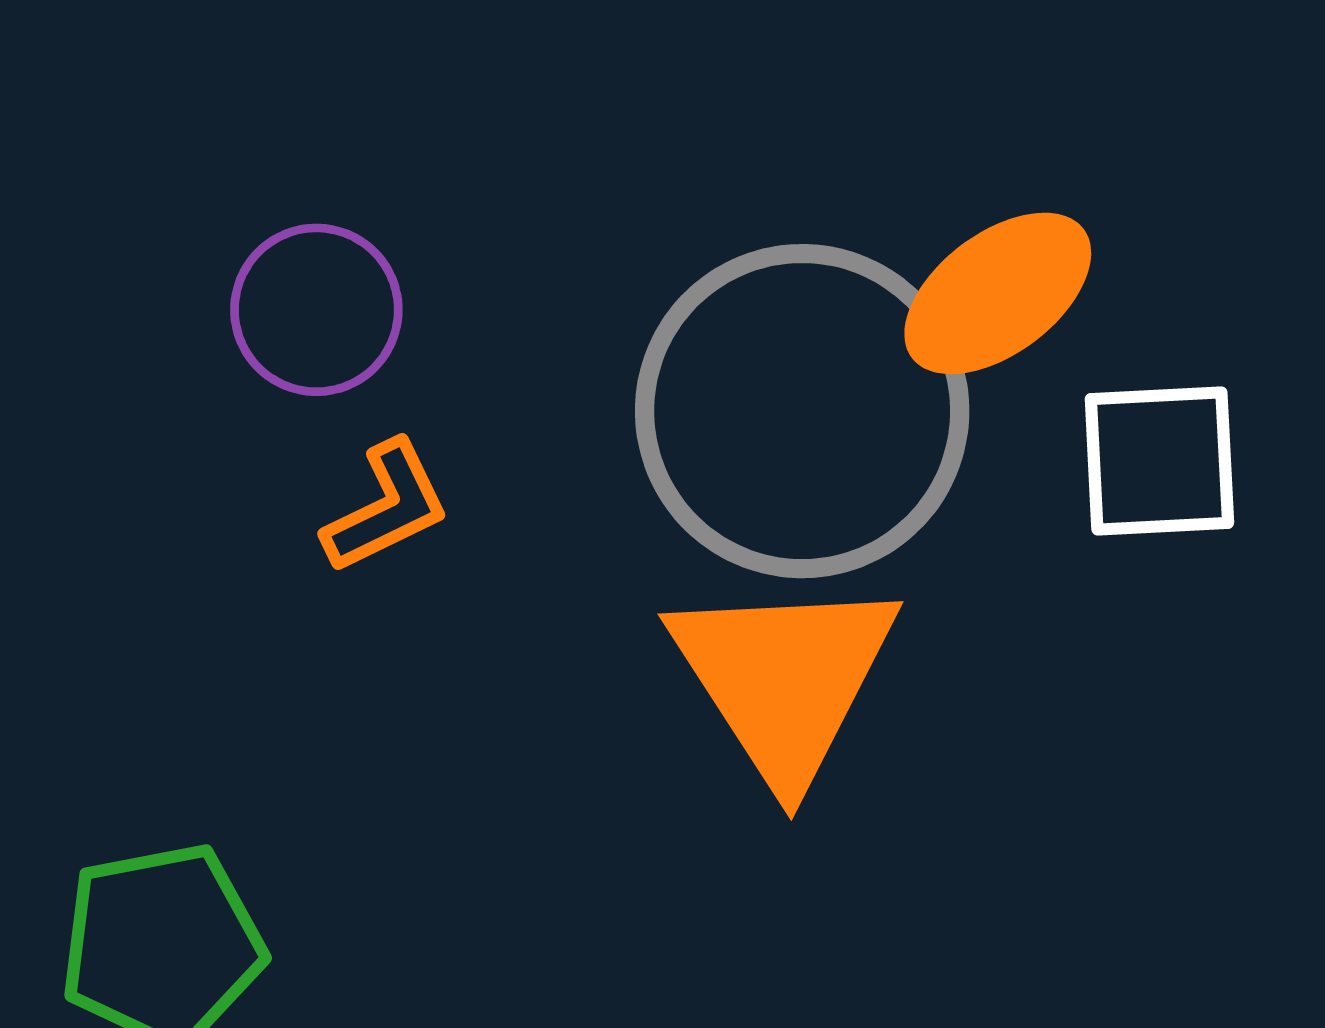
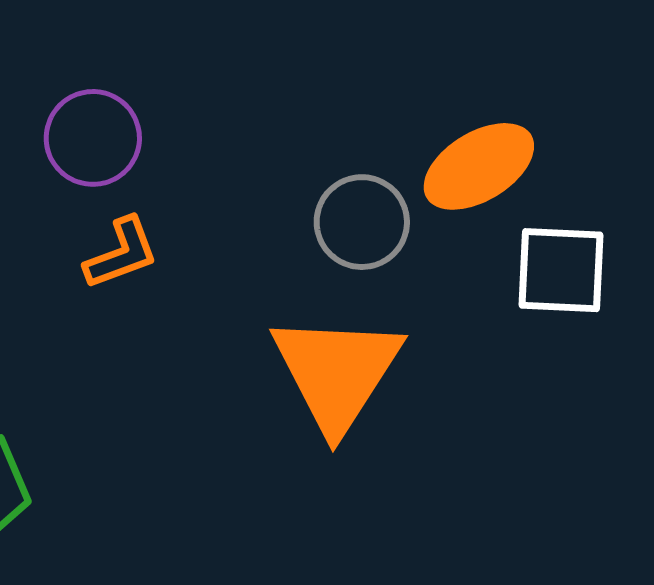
gray circle: (802, 411) -> (362, 222), size x0.5

